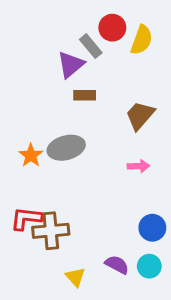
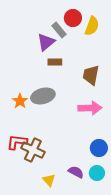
brown trapezoid: (140, 115) -> (91, 75), turned -30
pink arrow: (139, 166) -> (90, 108), size x1.6
brown cross: (51, 231) -> (33, 150), turned 30

